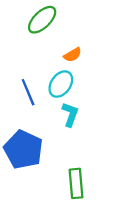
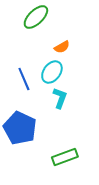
green rectangle: (76, 183) -> (65, 157), turned 75

